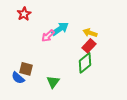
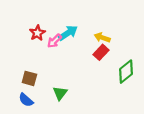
red star: (24, 14) -> (37, 33), moved
green diamond: (85, 63) -> (126, 72), moved
blue semicircle: (18, 78) -> (26, 100), moved

